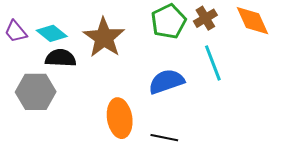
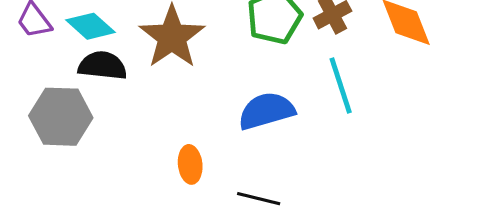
orange ellipse: (120, 118) -> (190, 164), size x0.6

